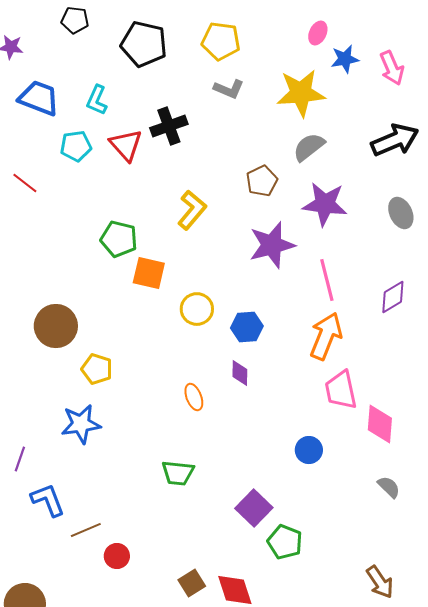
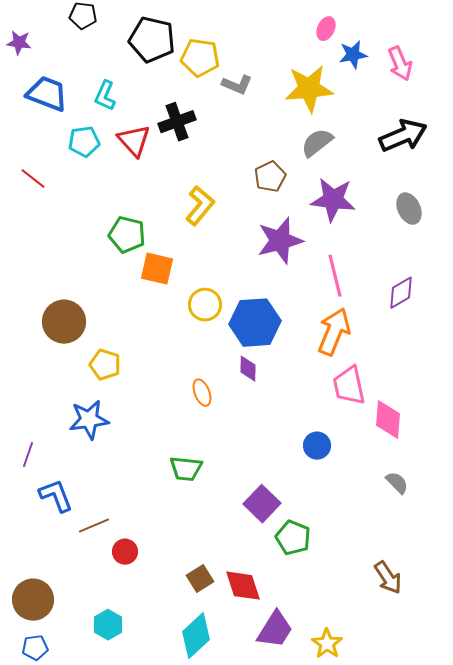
yellow pentagon: (221, 41) -> (200, 58), moved
blue hexagon: (247, 327) -> (255, 323), size x1.6

